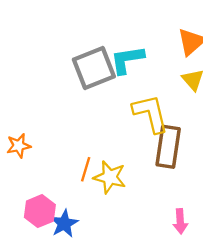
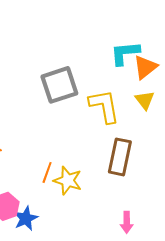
cyan L-shape: (127, 60) -> (125, 53), moved
yellow L-shape: (151, 114) -> (104, 106), moved

